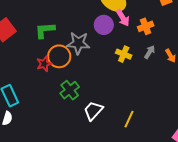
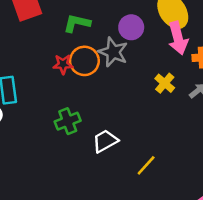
pink arrow: (123, 18) -> (178, 38), size x1.4
purple circle: (104, 25) -> (131, 27), moved
green cross: (70, 90) -> (68, 121), moved

